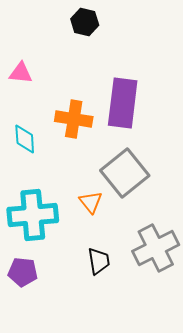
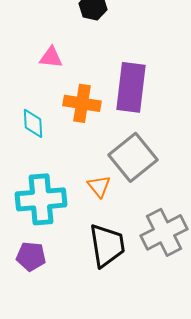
pink triangle: (21, 73) -> (51, 57), moved
black trapezoid: (99, 261) -> (107, 245), size x1.6

